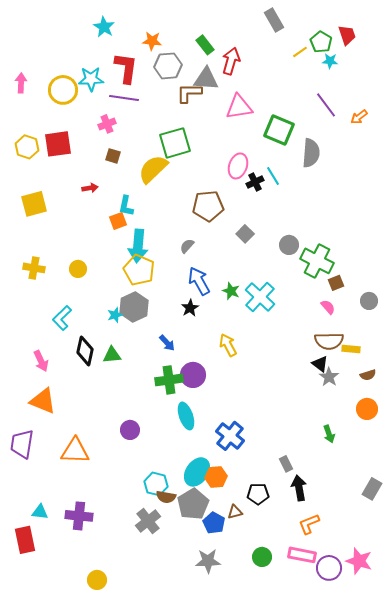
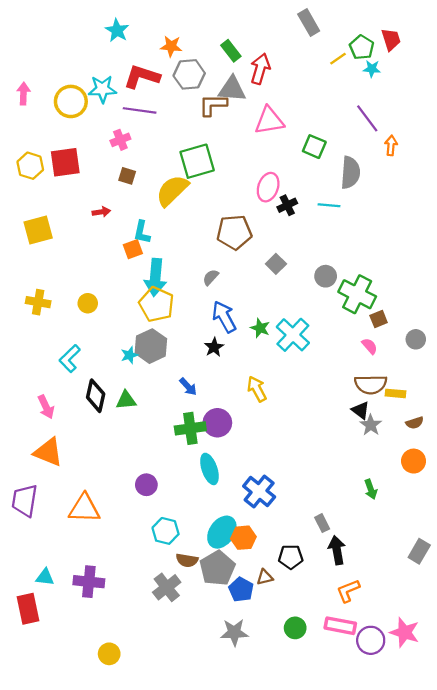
red L-shape: (126, 68) -> (142, 77), turned -80
orange arrow: (359, 117) -> (391, 145), moved, turned 132
green square: (279, 130) -> (314, 147), size x0.7
cyan line: (273, 176) -> (329, 205), moved, turned -54
cyan hexagon: (156, 484) -> (166, 531), moved

